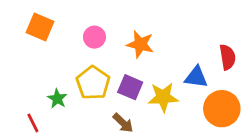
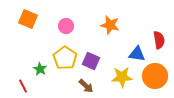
orange star: (140, 44) -> (110, 25), moved
yellow star: (163, 97) -> (122, 77), moved

